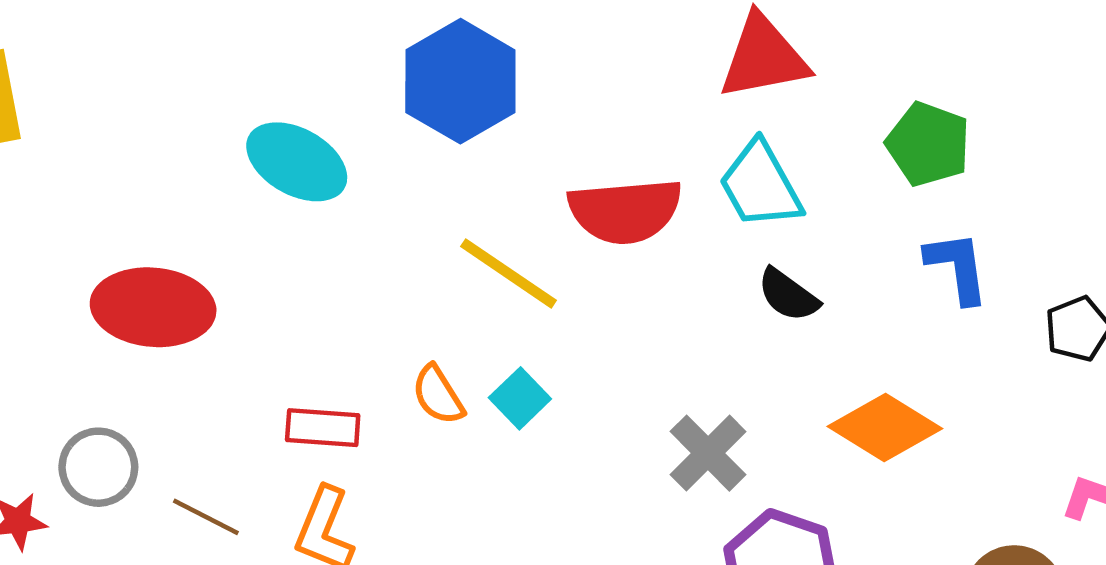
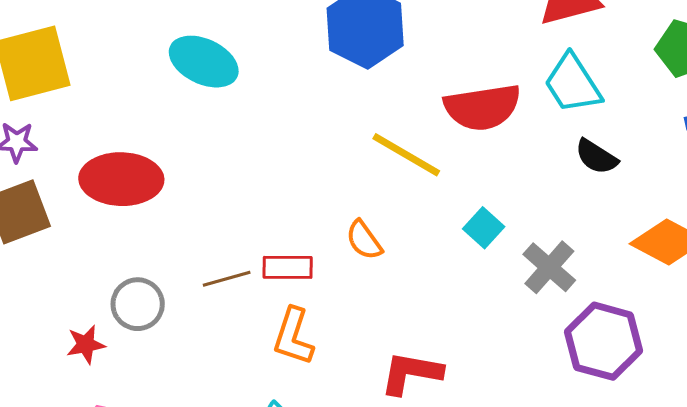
cyan ellipse: (297, 162) -> (204, 62), moved
red ellipse: (153, 307) -> (121, 179), moved
cyan square: (520, 398) -> (484, 228), moved
brown line: (206, 517) -> (227, 279), moved, turned -39

